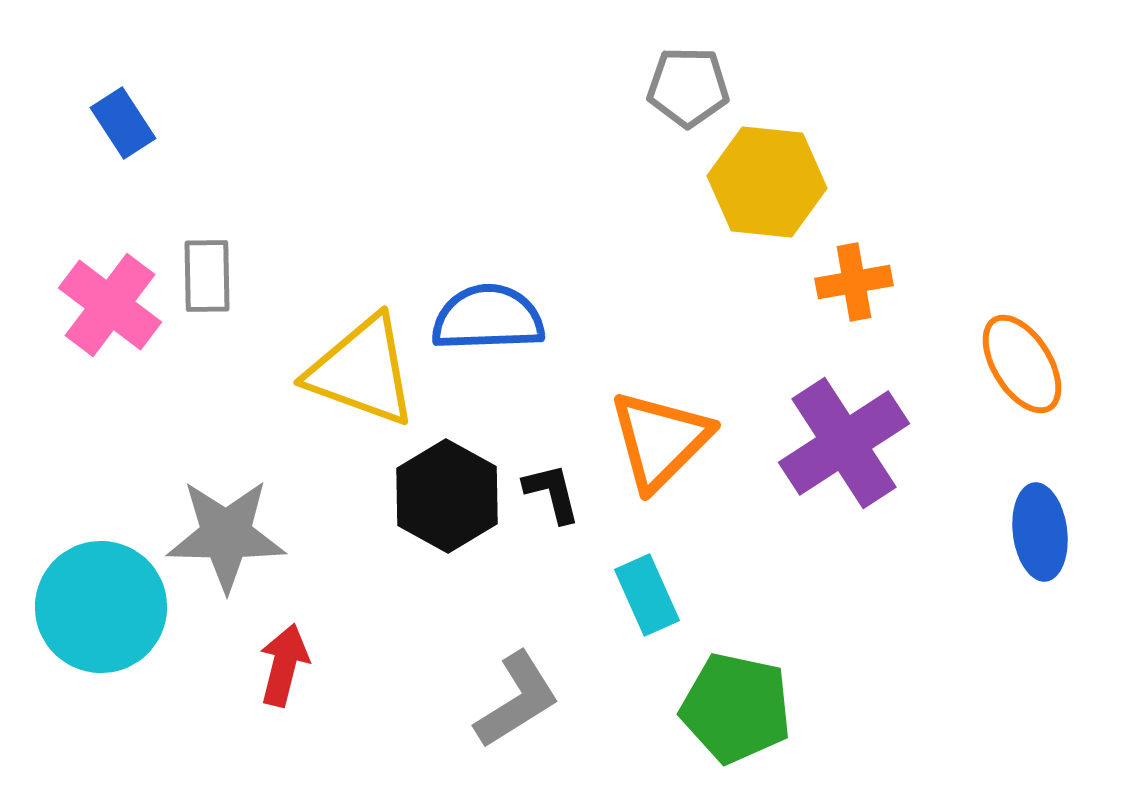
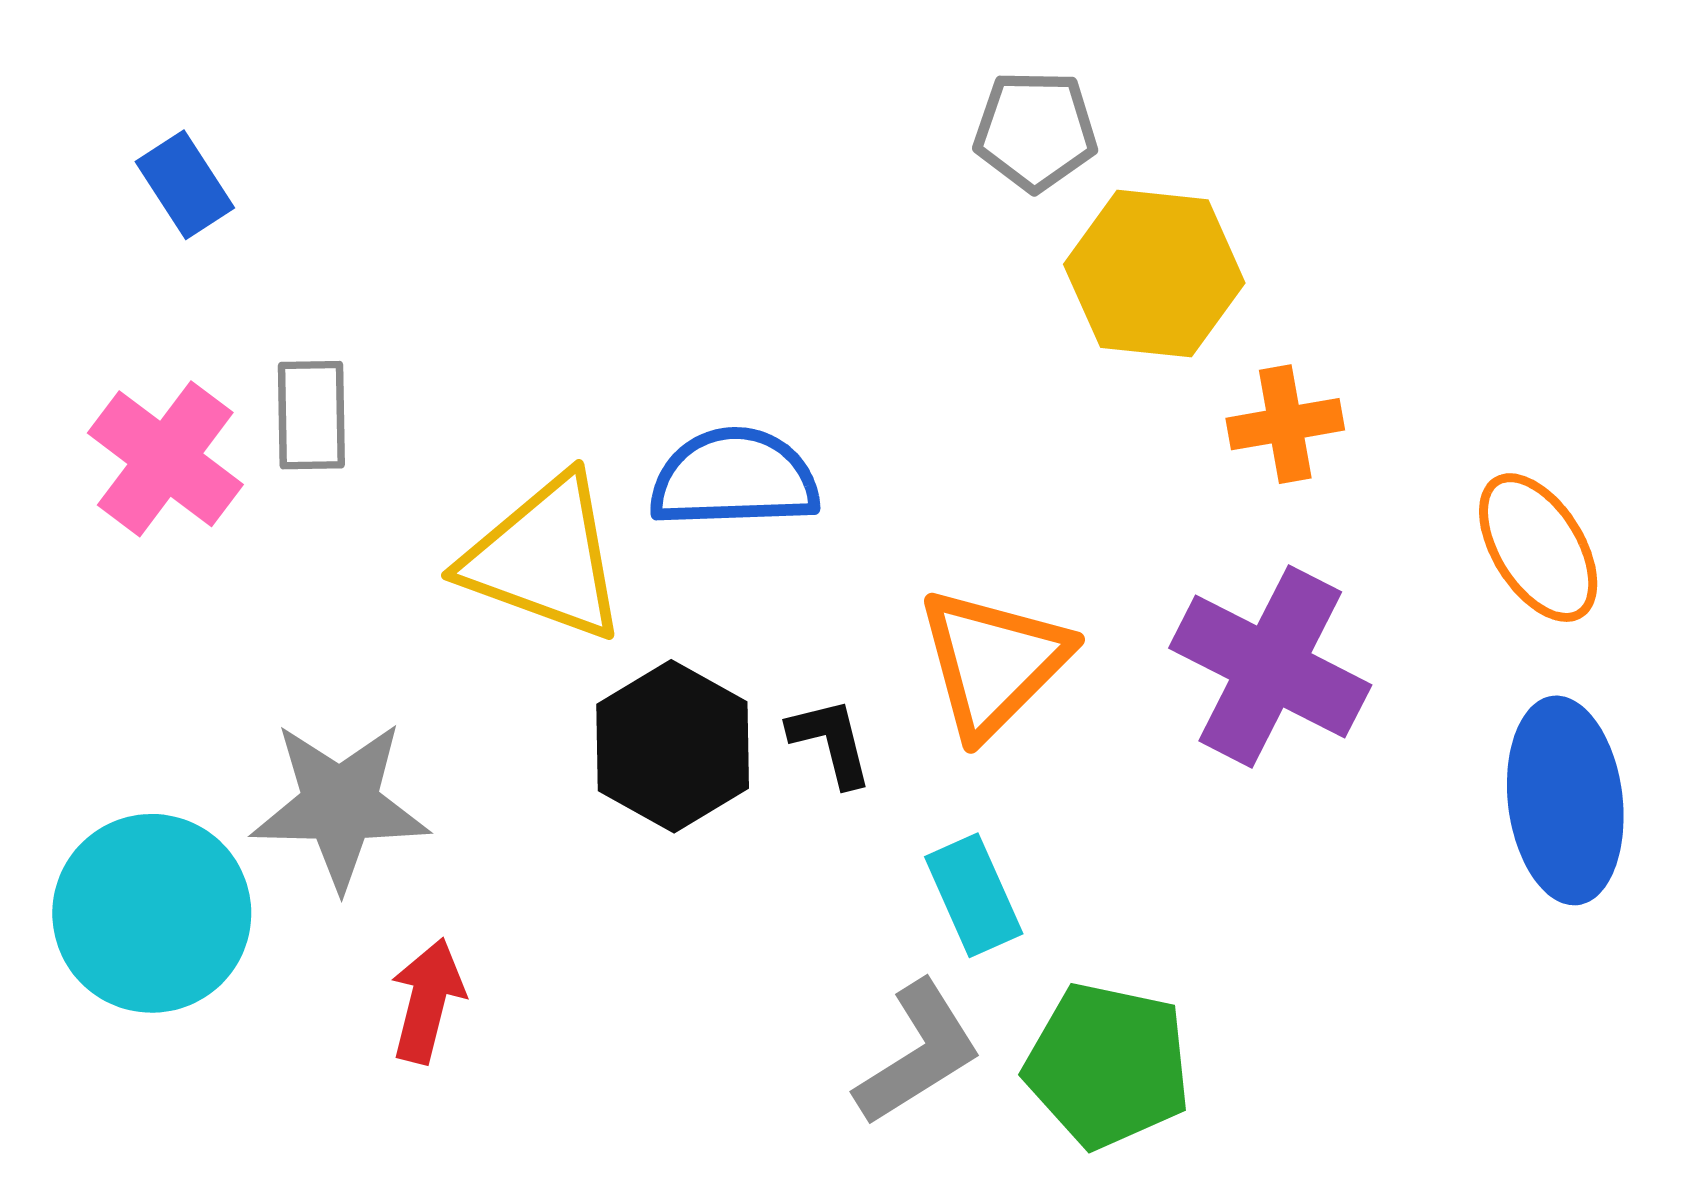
purple cross: (844, 443) -> (1270, 666), turned -30
blue ellipse: (1040, 532) -> (1565, 800), size x1.4
gray L-shape: (517, 700) -> (918, 1053), moved

